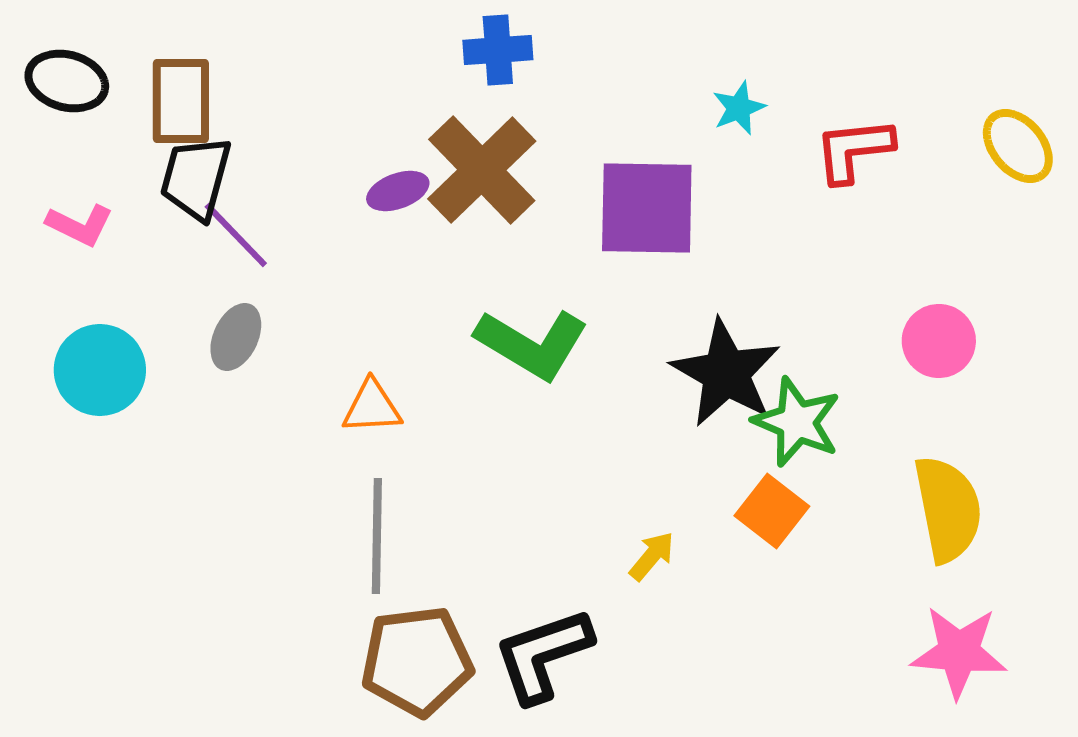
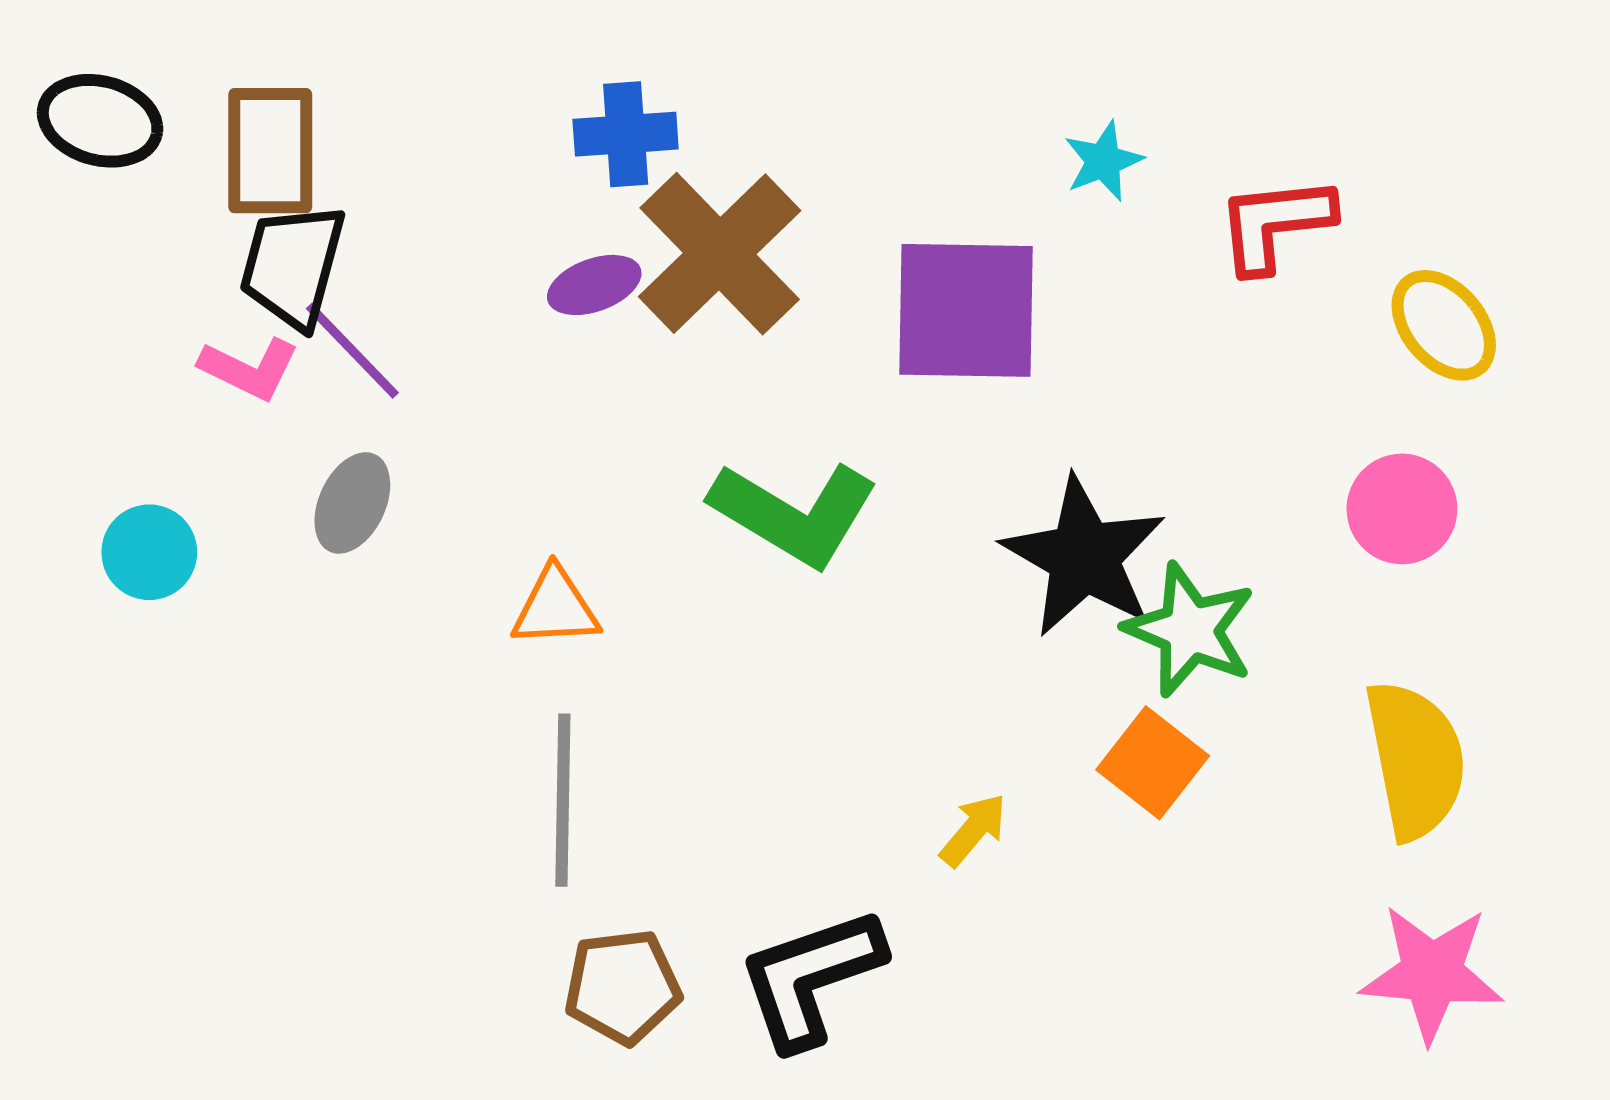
blue cross: (498, 50) -> (626, 134), moved
yellow ellipse: (1018, 146) -> (1444, 325), moved
pink L-shape: (80, 225) -> (249, 369), moved
cyan circle: (100, 370) -> (149, 552), size x0.7
brown pentagon: (417, 661) -> (623, 987), size x0.7

